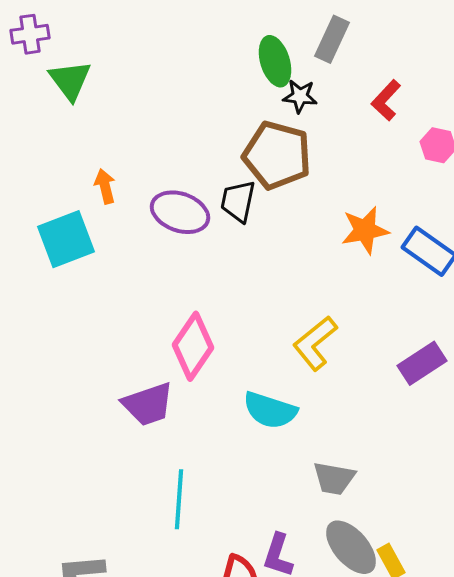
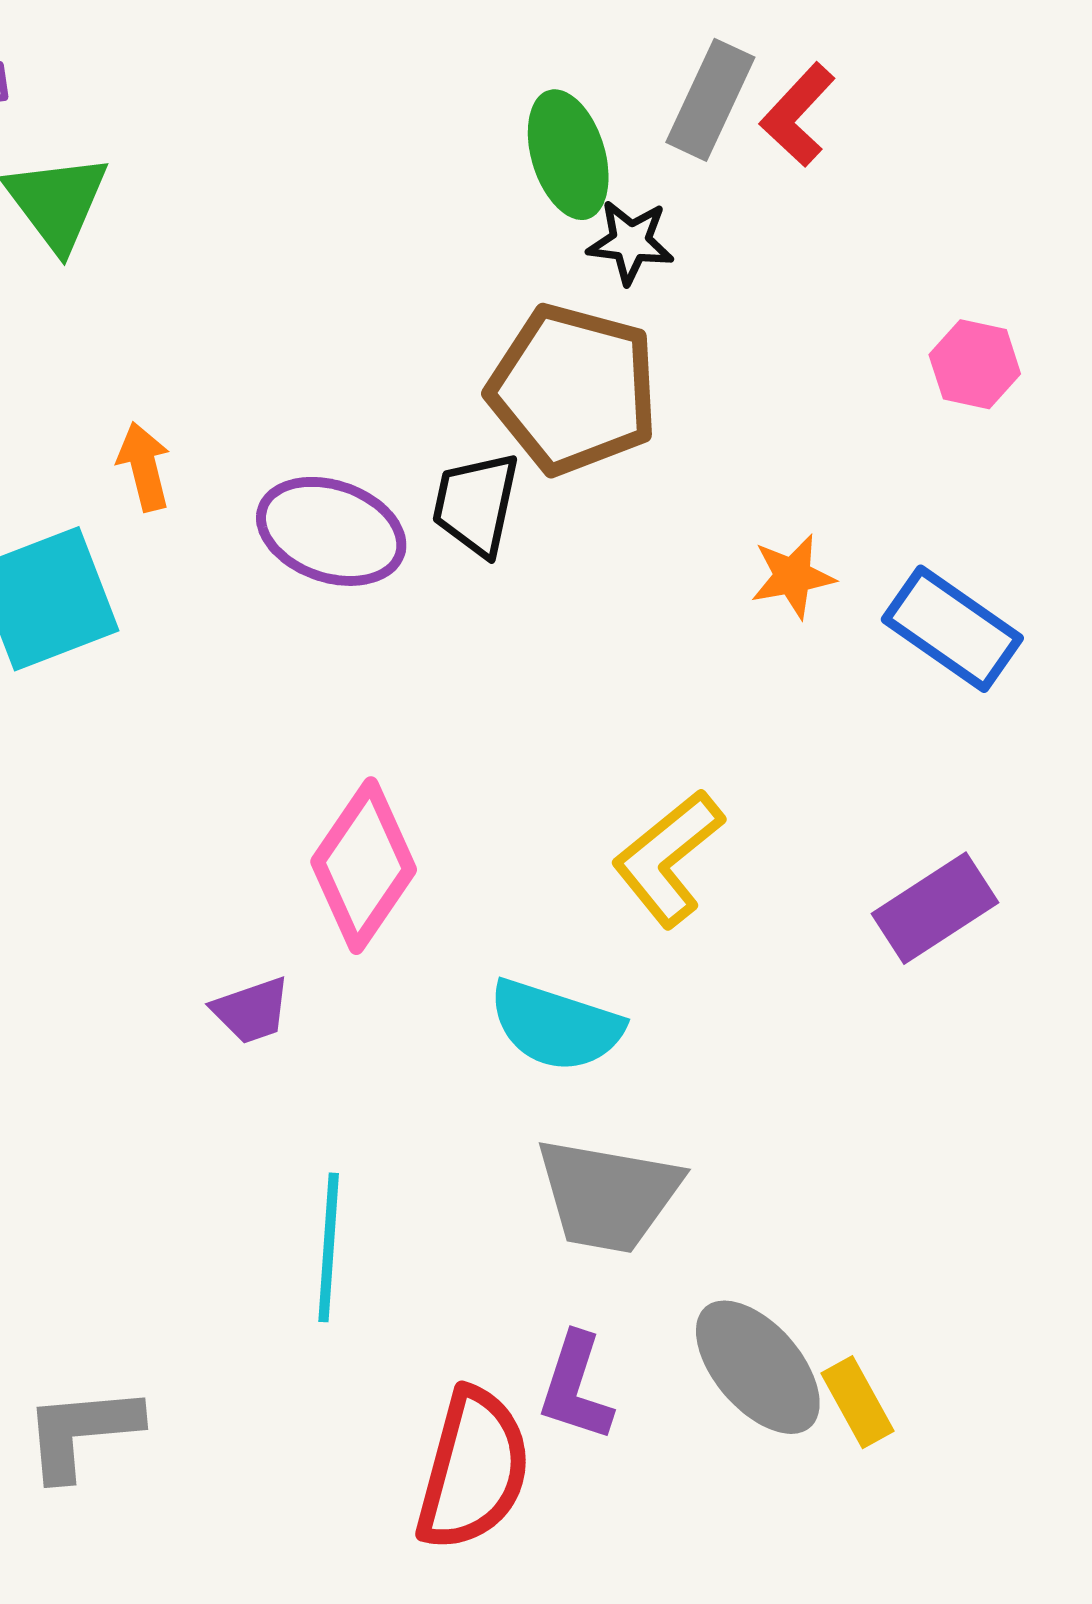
red L-shape: (386, 100) -> (798, 115), moved
orange star: (365, 230) -> (793, 576), size x0.7
purple trapezoid: (148, 404) -> (251, 1010), size x0.6
gray trapezoid: (334, 478) -> (608, 1195), moved, size x1.4

